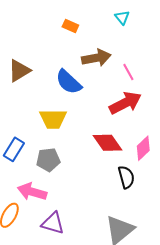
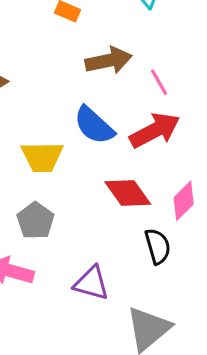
blue semicircle: (69, 82) -> (94, 125), moved
gray pentagon: (48, 160) -> (35, 221), turned -30
purple triangle: (53, 223) -> (91, 283), moved

